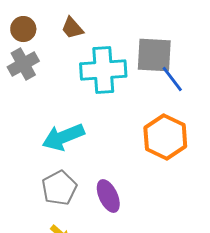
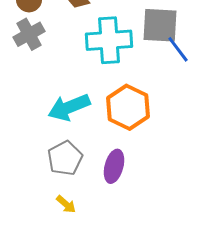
orange hexagon: (165, 137) -> (128, 107), moved
purple ellipse: (108, 196) -> (114, 166), turned 40

